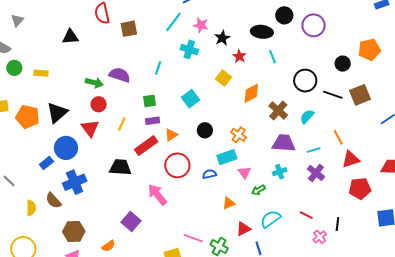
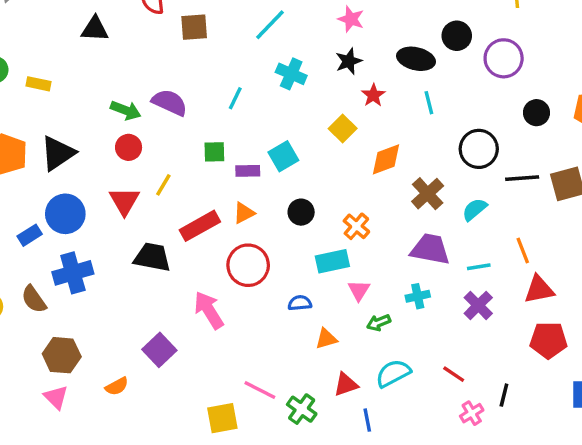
pink star: (201, 25) -> (351, 19), moved
black circle: (343, 64) -> (536, 113), moved
black line: (333, 95) -> (522, 178), turned -30
purple rectangle: (153, 121) -> (248, 171), moved
red triangle: (90, 128) -> (124, 201), moved
blue semicircle: (209, 174) -> (300, 303), moved

